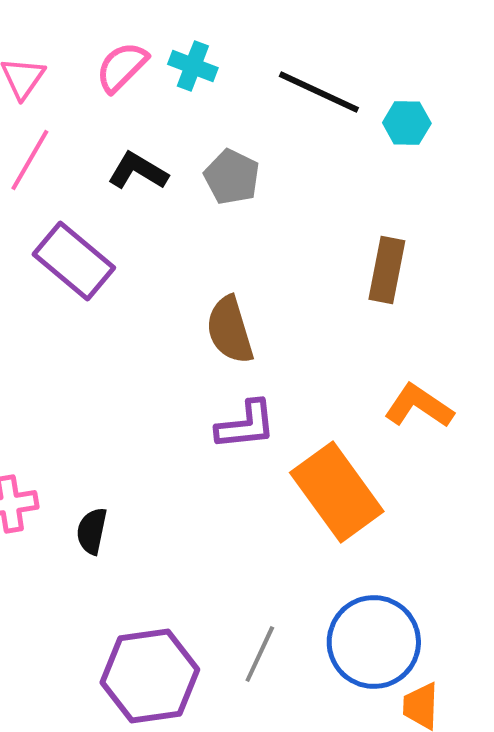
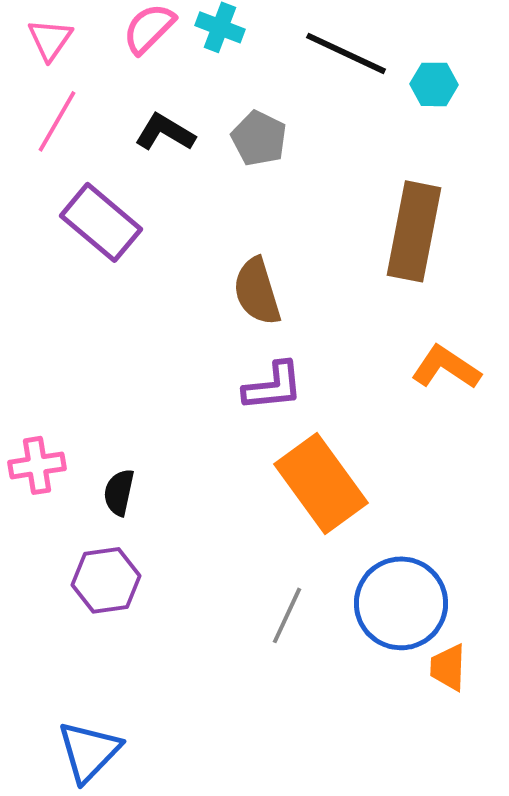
brown rectangle: (387, 270) -> (414, 231), size x1.5
orange rectangle: (337, 492) -> (321, 483), moved
purple hexagon: (150, 676) -> (106, 580), moved, size x0.7

